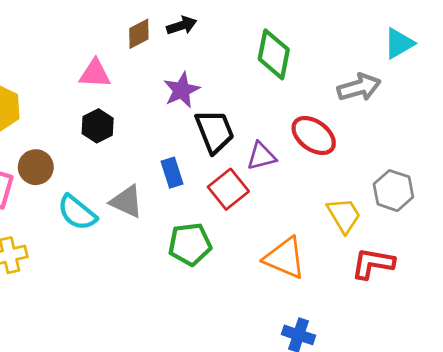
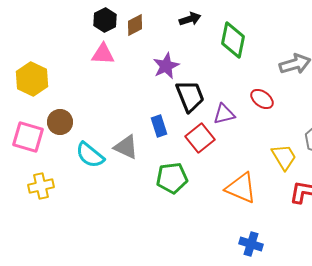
black arrow: (182, 25) -> (190, 19), moved
black hexagon: (98, 126) -> (105, 20), moved
red ellipse: (314, 135) -> (262, 99), size x0.7

